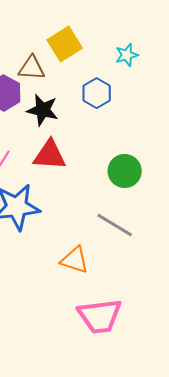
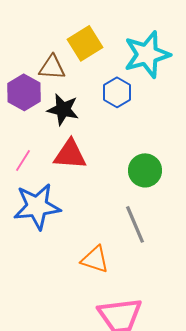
cyan star: (127, 55) -> (147, 54), size x2.0
gray line: (115, 225) -> (135, 224), turned 36

